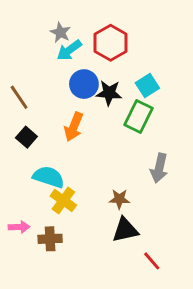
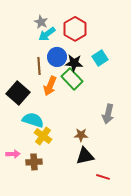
brown line: (19, 97) -> (39, 66), moved, turned 30
green rectangle: (139, 116) -> (72, 79), moved, turned -70
black square: (26, 137) -> (18, 93), size x1.6
red line: (152, 261) -> (103, 177), turned -32

